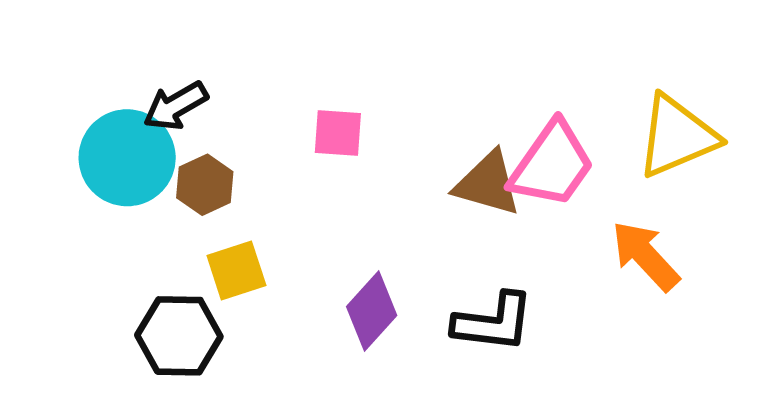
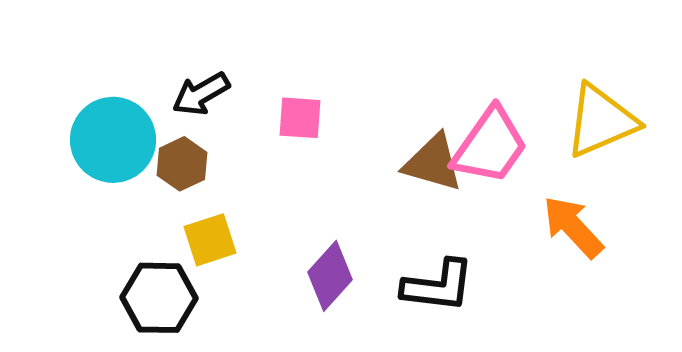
black arrow: (176, 106) -> (201, 94), moved

